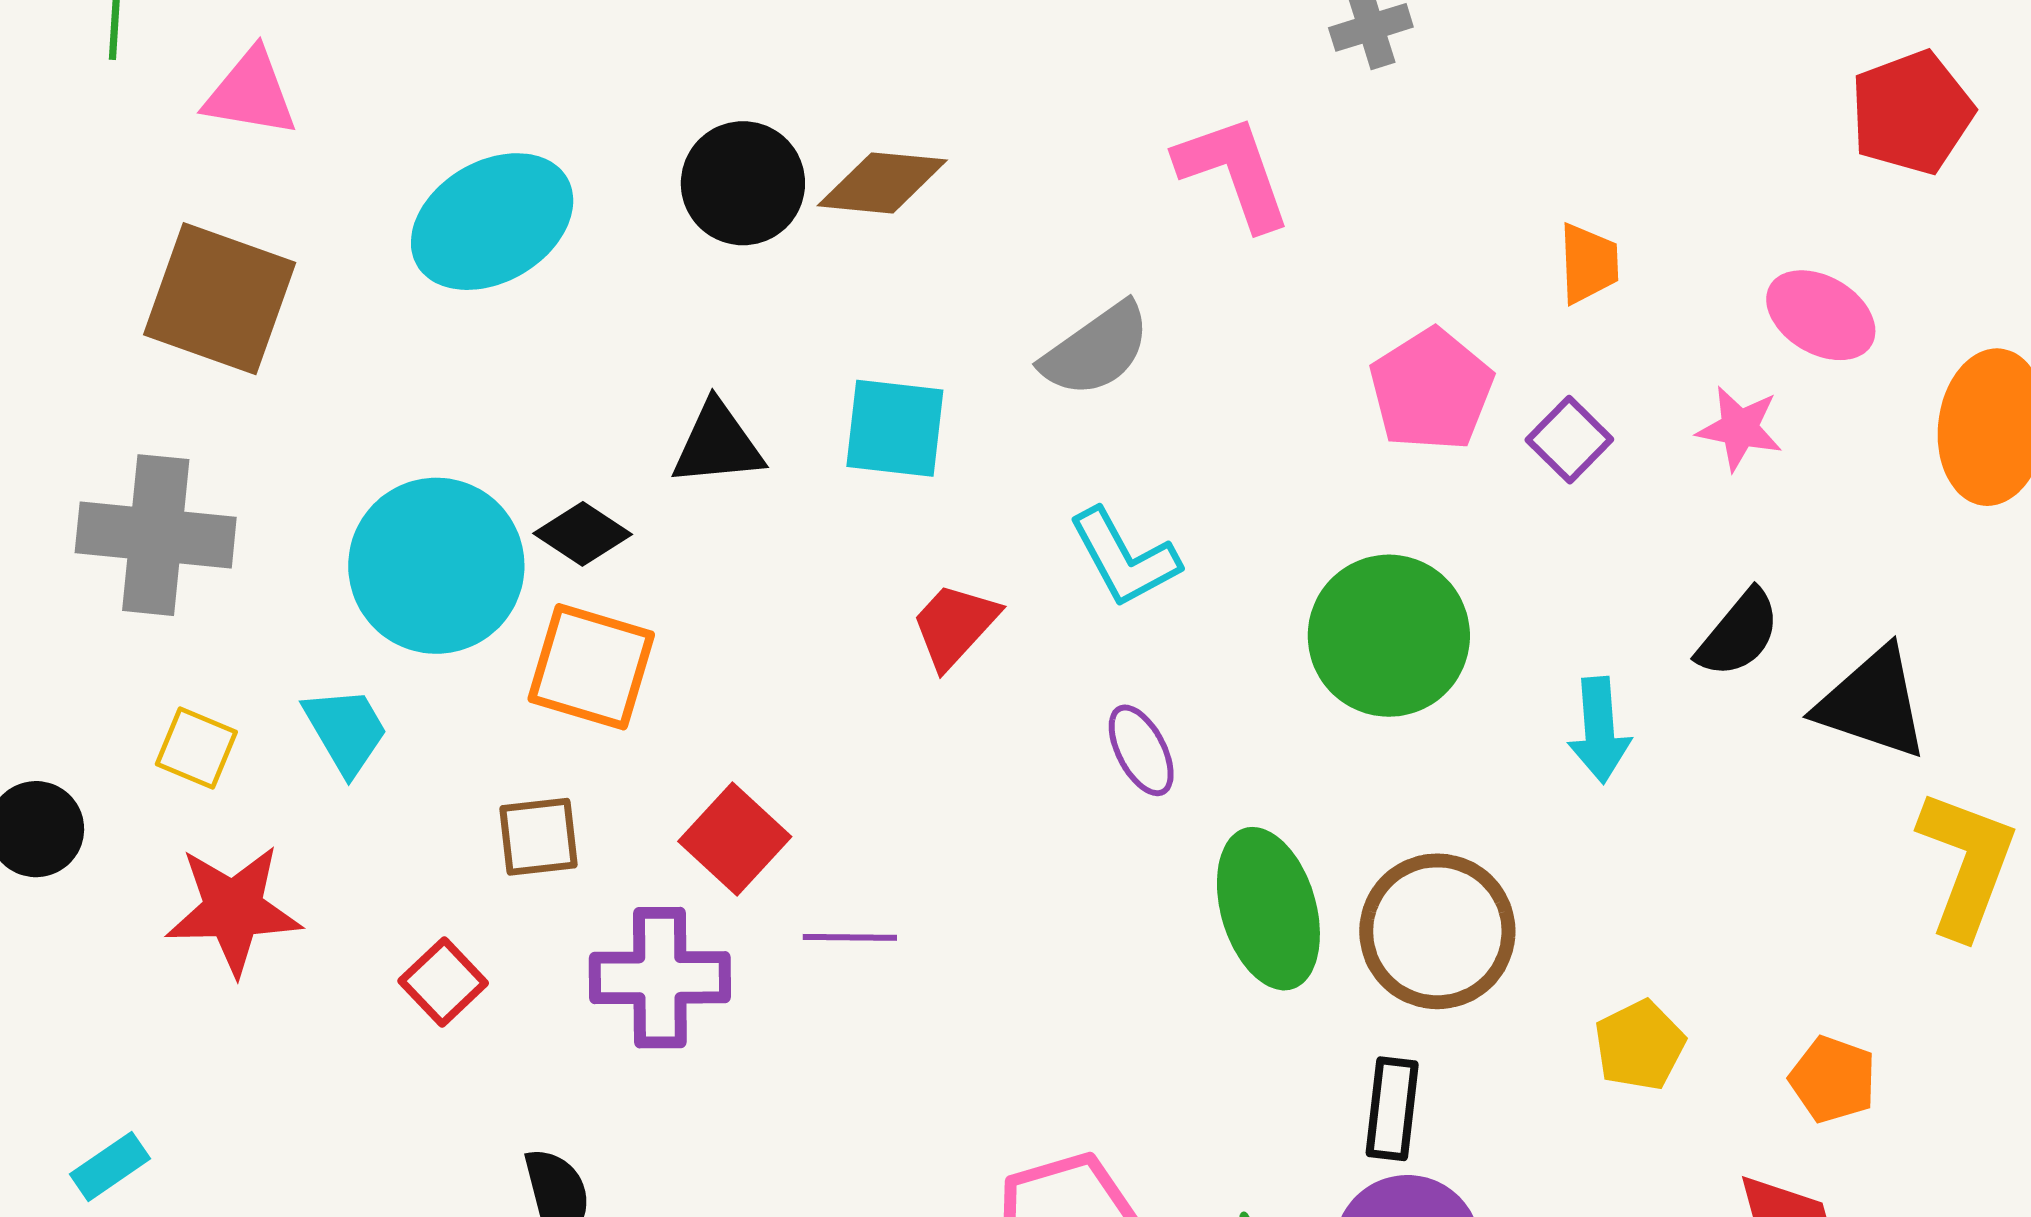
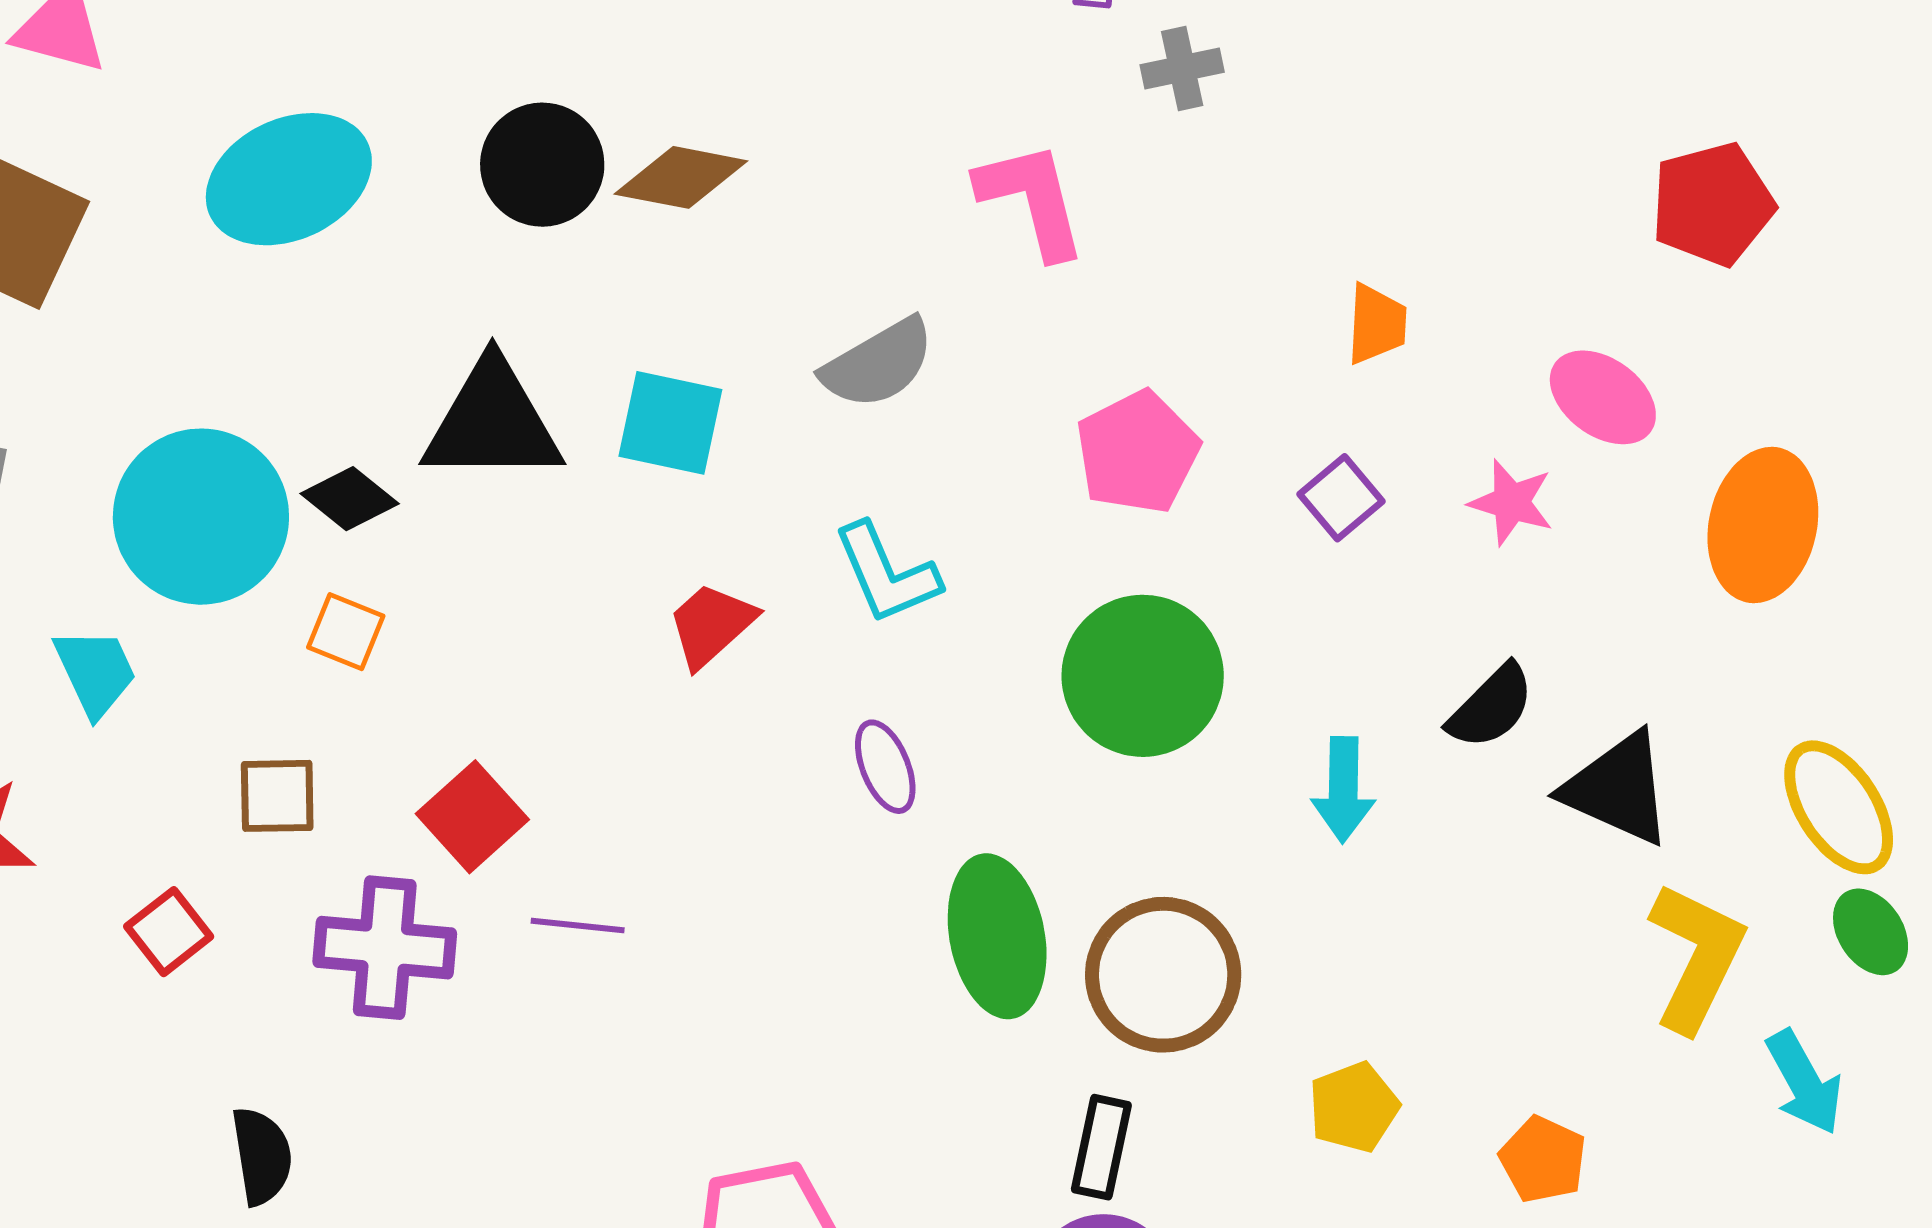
pink pentagon: (1431, 390) -> (1138, 452), moved
black triangle: (718, 444) -> (492, 422), size x1.5
orange square: (591, 667) -> (346, 632), size x0.6

